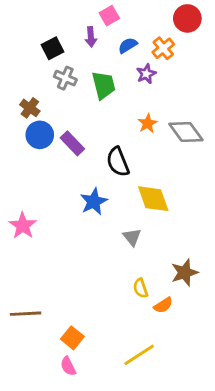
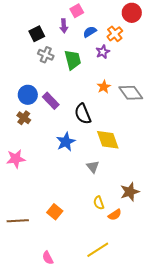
brown cross: (30, 108) -> (24, 118), moved
pink star: (23, 226) -> (16, 159), turned 30
orange square: (72, 338) -> (55, 212), moved

